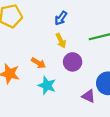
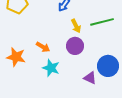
yellow arrow: (61, 41) -> (76, 26), moved

